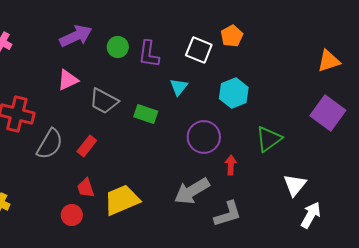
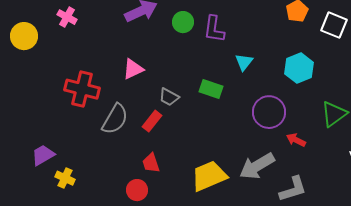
white square: (199, 50) -> (334, 25), moved
pink triangle: (68, 80) -> (133, 69), moved
gray trapezoid: (104, 101) -> (169, 97), moved, size x0.7
red arrow: (231, 165) -> (296, 140), turned -66
yellow trapezoid: (122, 200) -> (209, 176), moved

